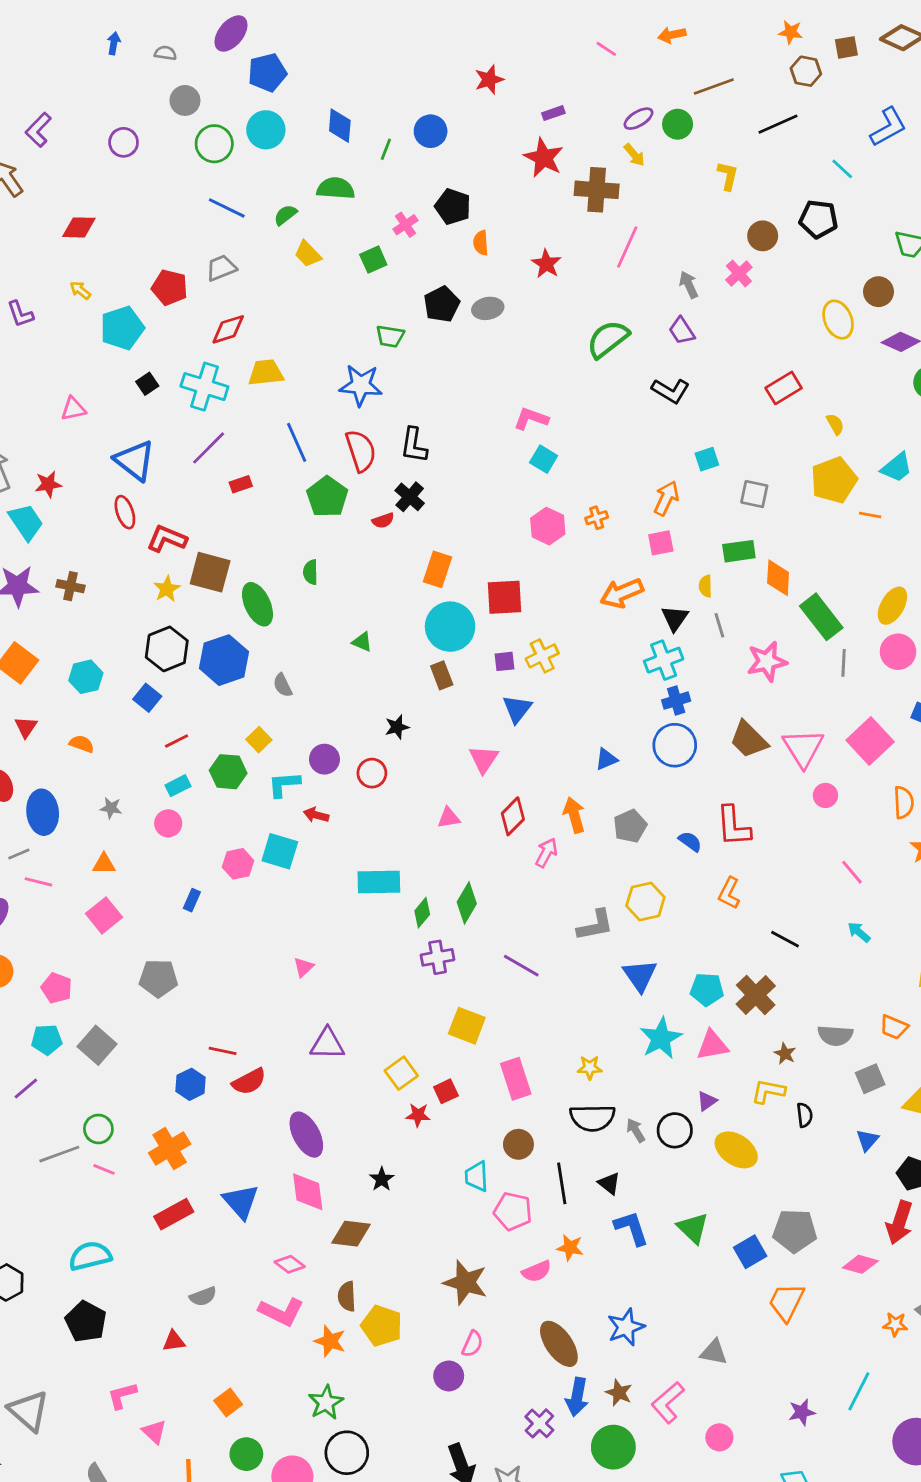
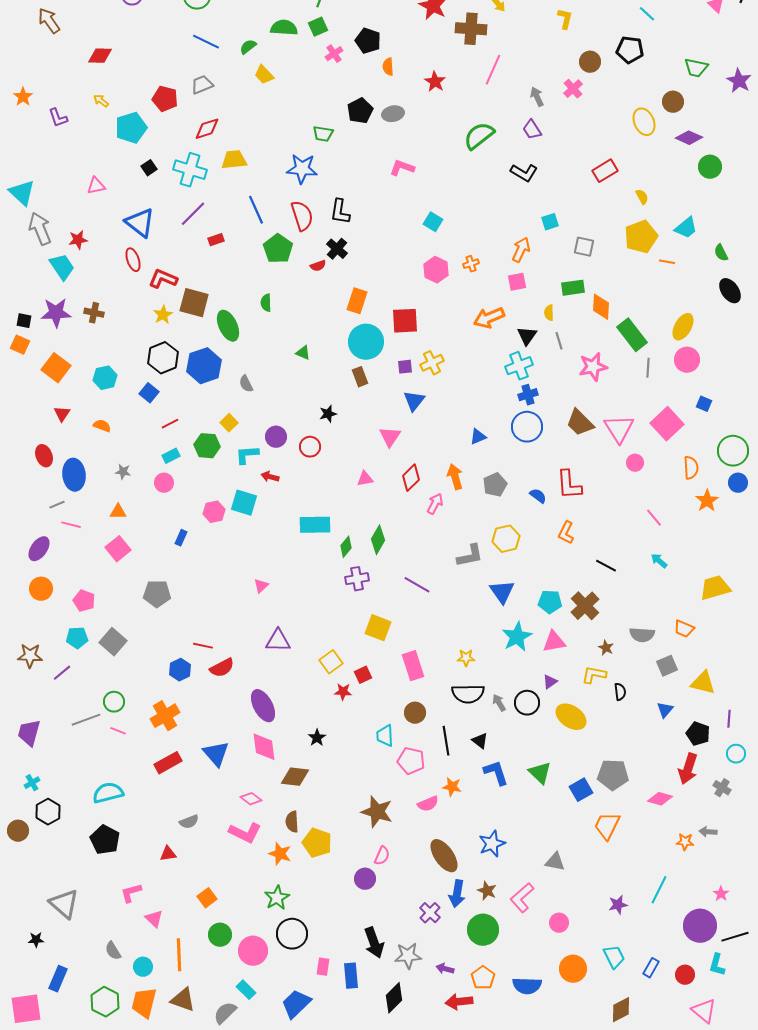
green square: (373, 260) -> (318, 27), moved
pink L-shape: (531, 419) -> (402, 168), moved

